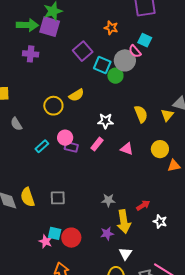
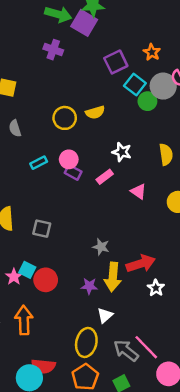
orange star: (111, 28) -> (152, 52), moved
red arrow: (143, 205) -> (141, 264), size x1.6

